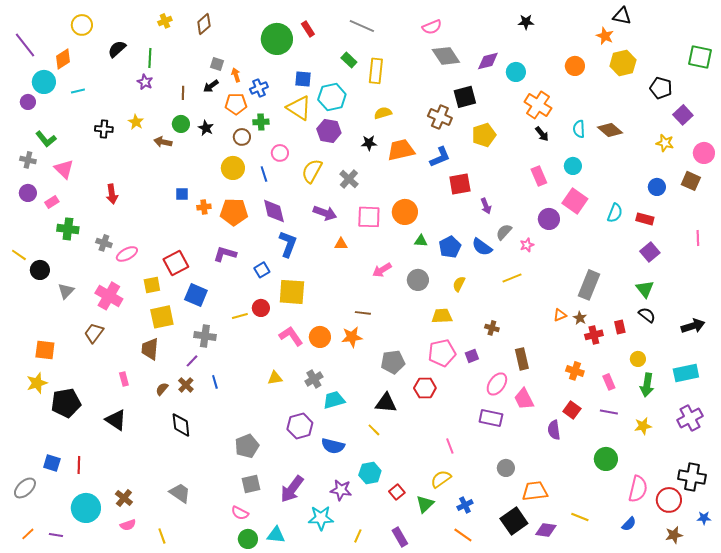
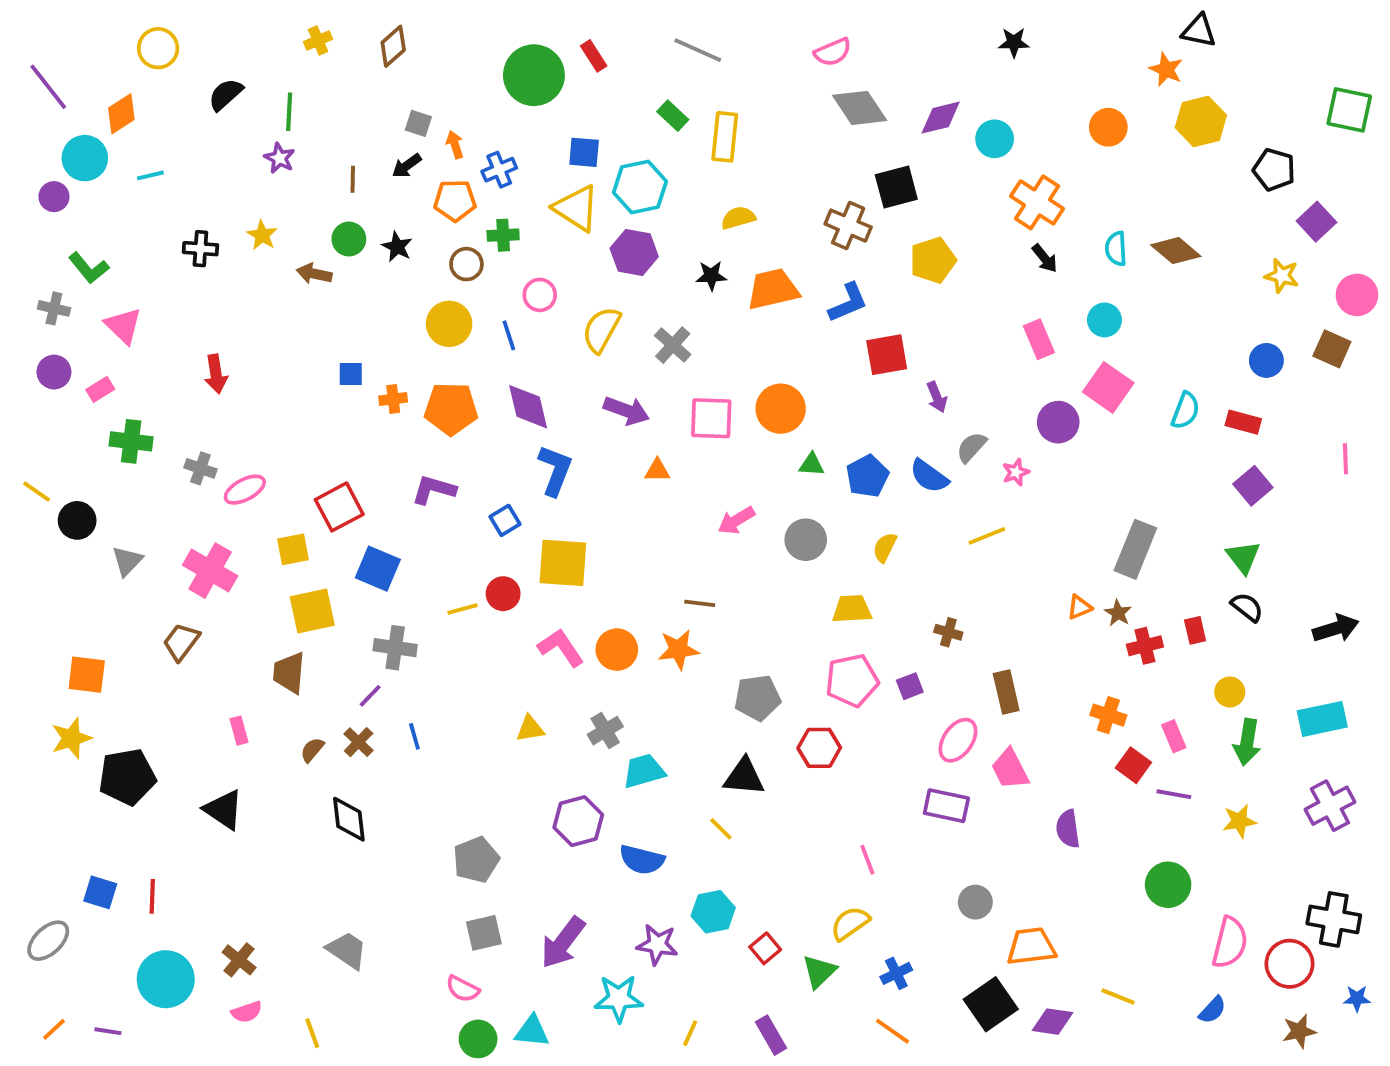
red square: (572, 410) -> (1133, 765), moved

